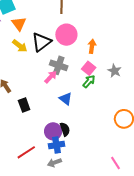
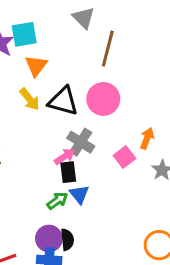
black triangle: (41, 42) -> (63, 101), turned 40
orange arrow: (92, 46) -> (147, 138), moved
green arrow: (89, 81) -> (57, 201), moved
black rectangle: (24, 105) -> (68, 172), moved

